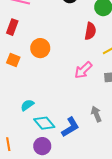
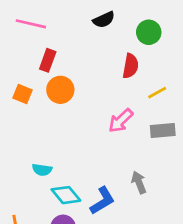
red rectangle: (12, 27) -> (48, 60), moved
orange square: (13, 60) -> (22, 94), moved
cyan semicircle: (27, 105) -> (42, 170), turned -136

